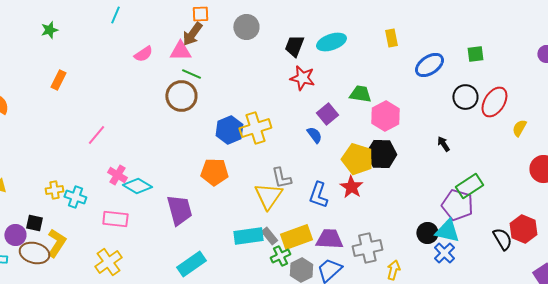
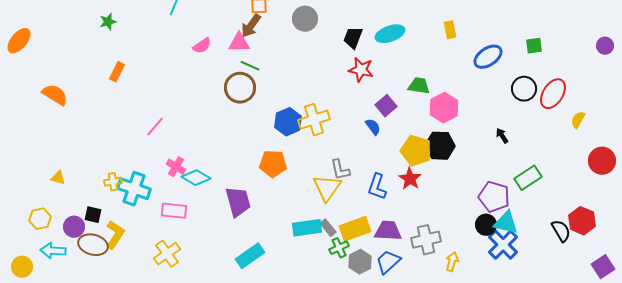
cyan cross: (75, 197) -> (134, 189), size x1.5
purple pentagon: (457, 205) -> (494, 197), moved
blue cross: (444, 253) -> (503, 245), size x1.4

